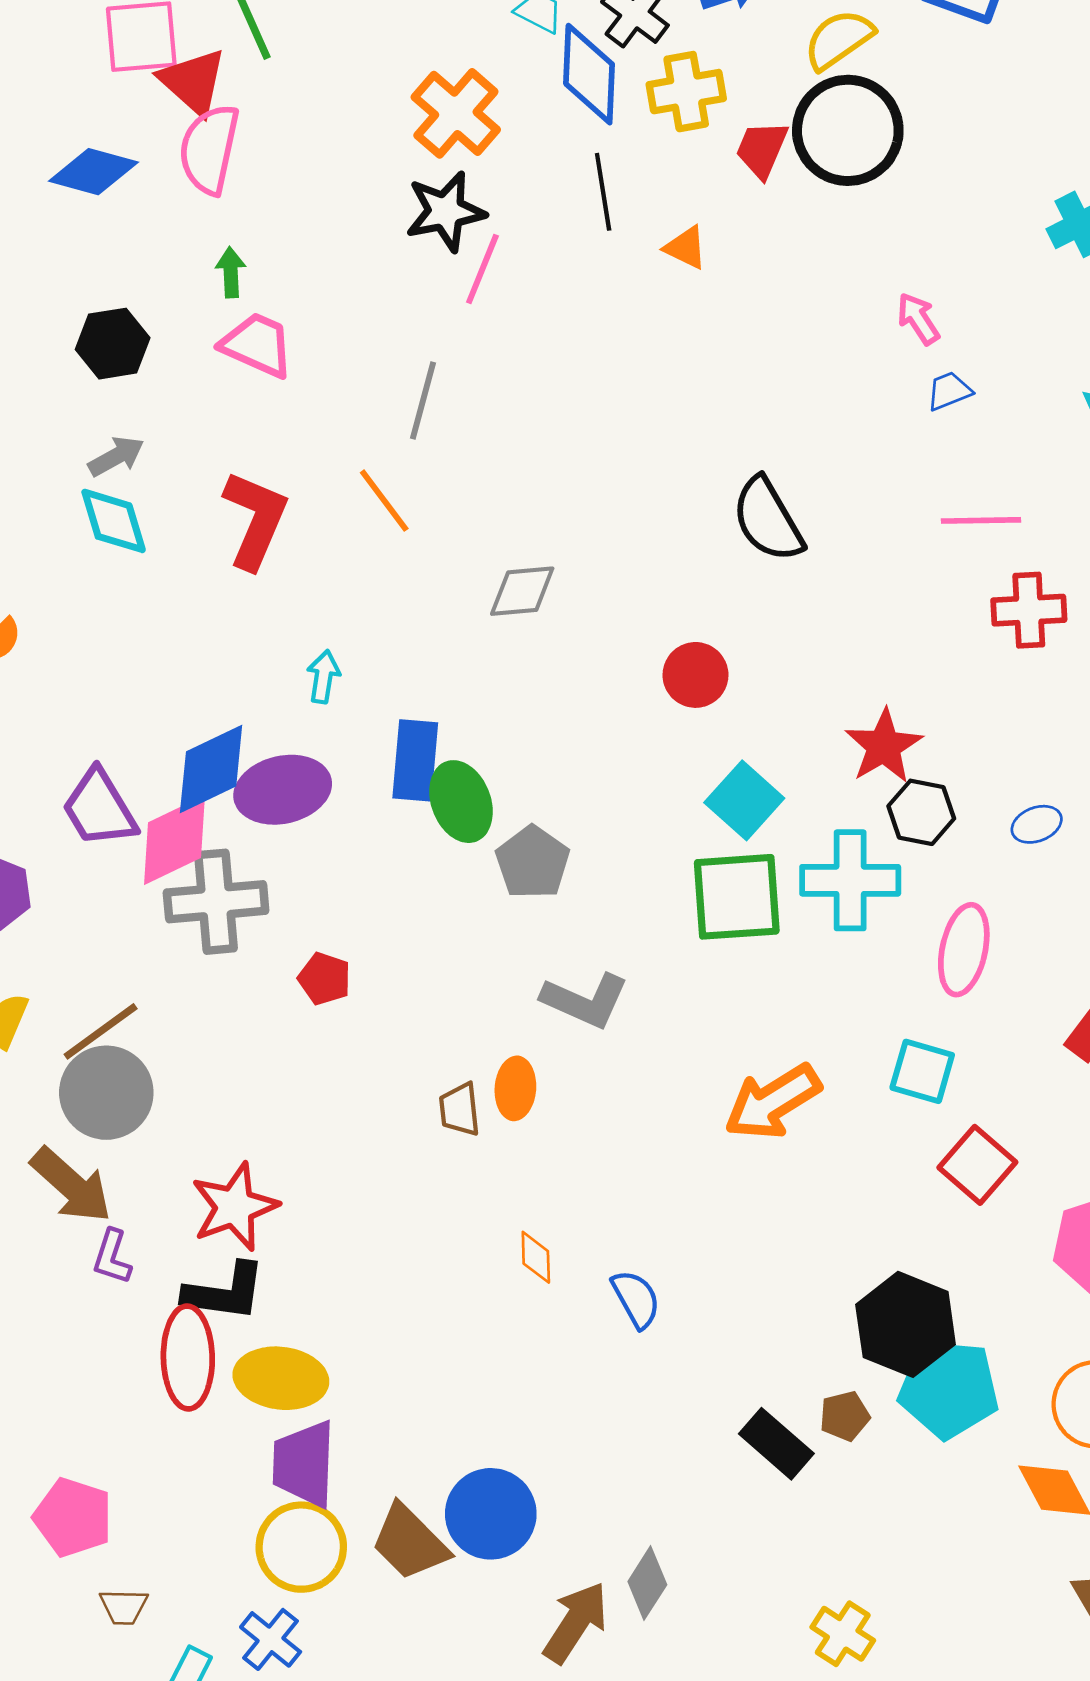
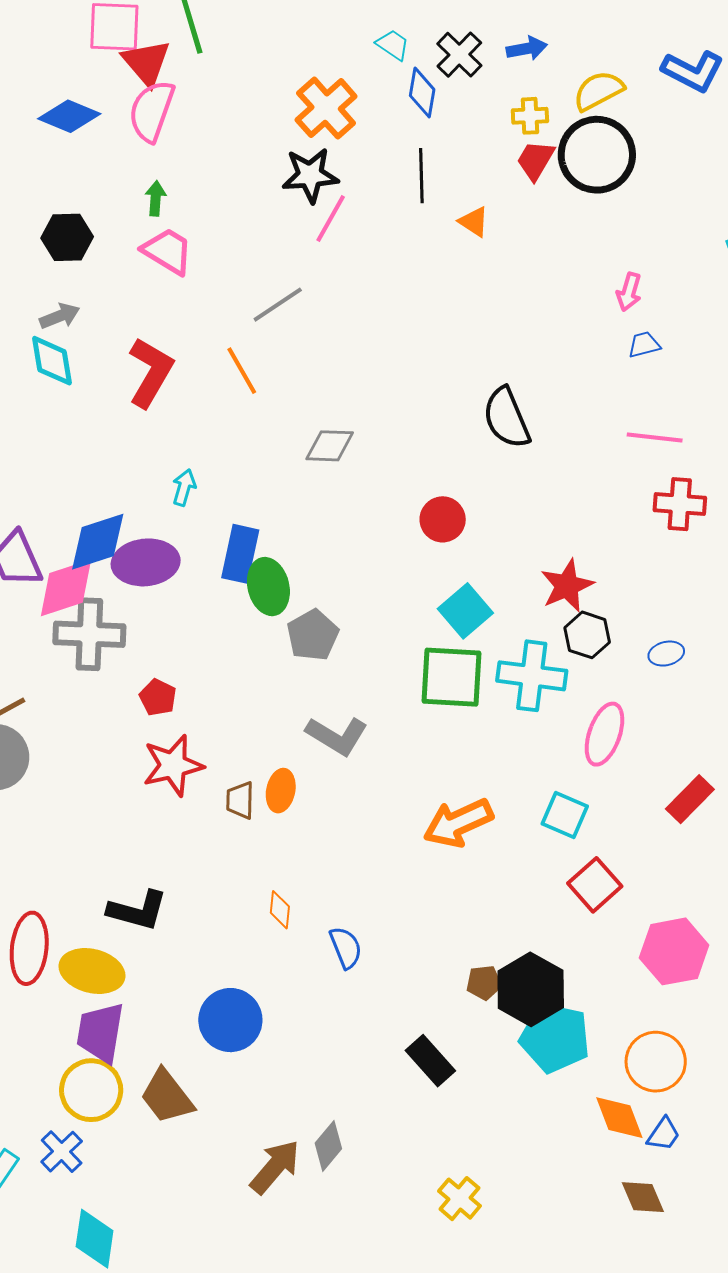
blue diamond: (589, 74) -> (422, 93), size x0.7
yellow cross: (686, 92) -> (530, 116), moved, size x0.7
pink arrow: (918, 319) -> (629, 292), turned -138
gray line: (423, 401) -> (278, 305), turned 34
red star: (235, 1207) -> (173, 765), moved
black L-shape: (225, 1292) -> (138, 911), moved
brown pentagon: (845, 1416) -> (484, 983), moved
blue circle: (491, 1514) -> (230, 1020), moved

